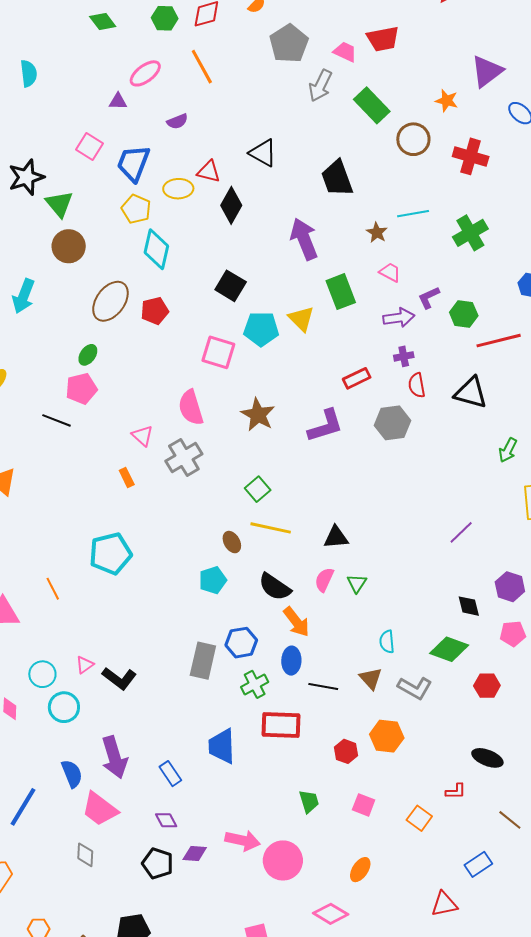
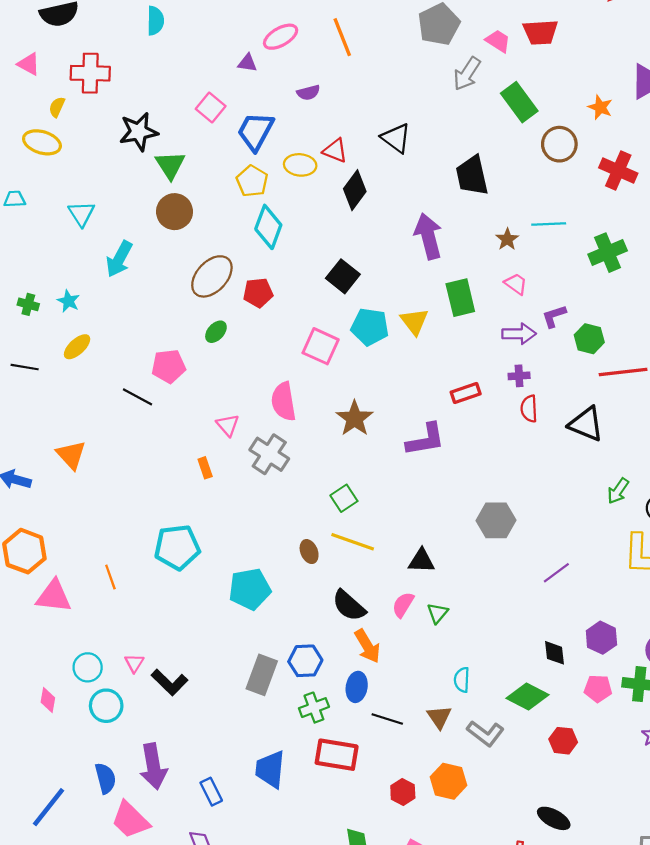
green ellipse: (88, 355) -> (216, 332), moved
gray hexagon: (392, 423) -> (496, 520), moved
gray cross: (184, 458) -> (269, 454), turned -33
cyan pentagon: (213, 580) -> (250, 589), moved, size x1.4
pink triangle: (85, 665) -> (134, 663), turned -30

